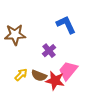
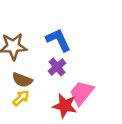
blue L-shape: (66, 25) -> (58, 40), moved
brown semicircle: (39, 76) -> (22, 80), moved

